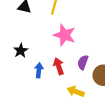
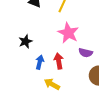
purple semicircle: (83, 62) -> (86, 53), moved, turned -104
yellow arrow: (76, 91) -> (52, 84), moved

